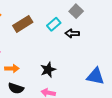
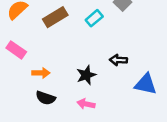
black arrow: (72, 33) -> (118, 60), moved

